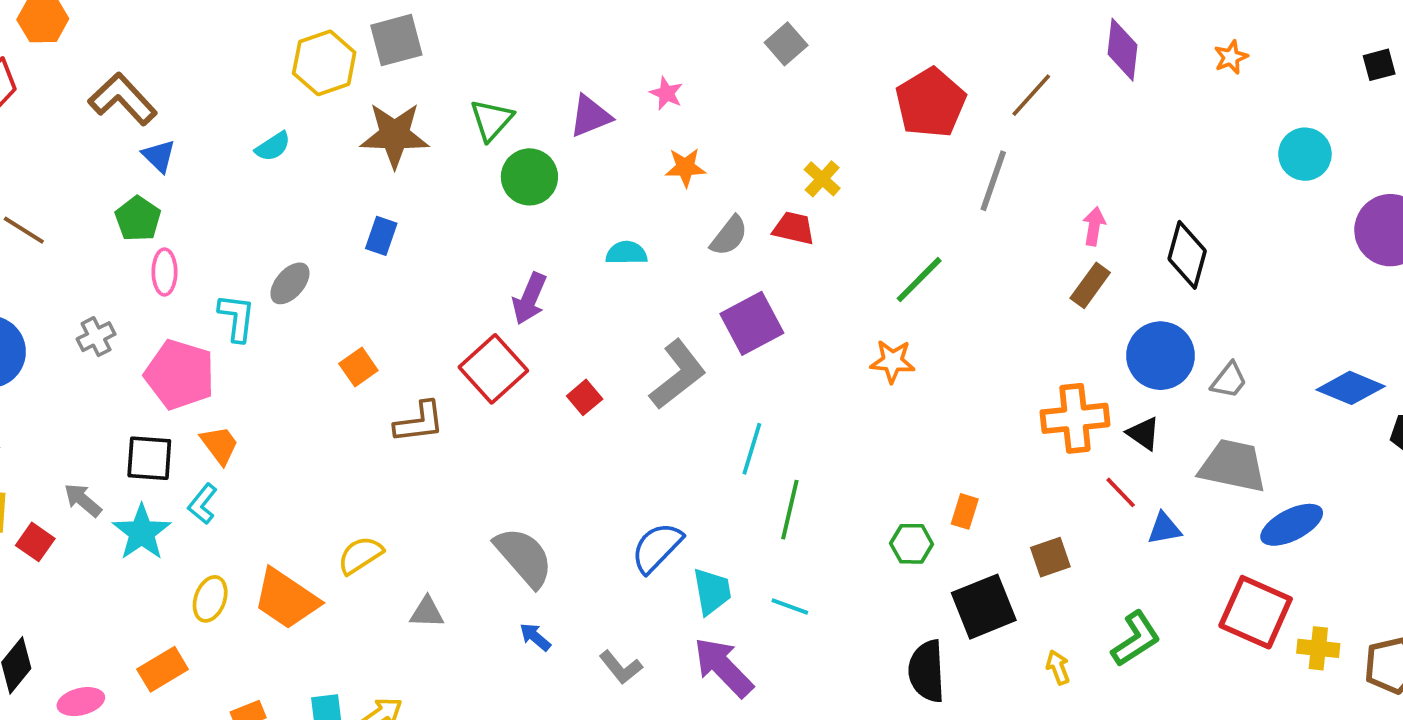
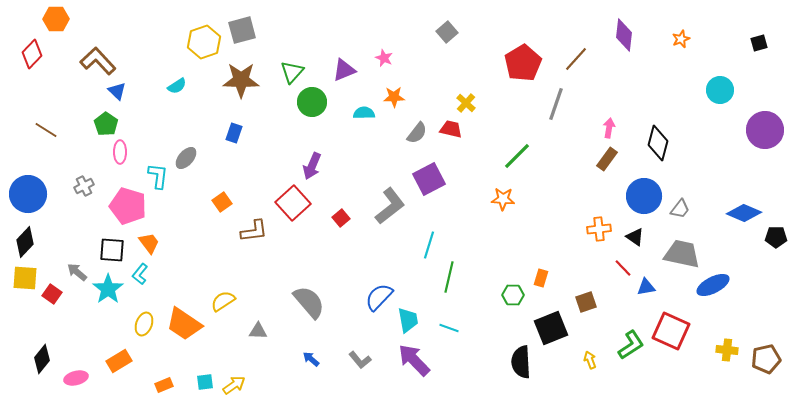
cyan semicircle: (626, 253) -> (364, 113), moved
orange cross: (1075, 418) -> (599, 229), size x0.7
red square: (1256, 612) -> (671, 331), moved
blue arrow: (535, 637) -> (311, 359), moved

